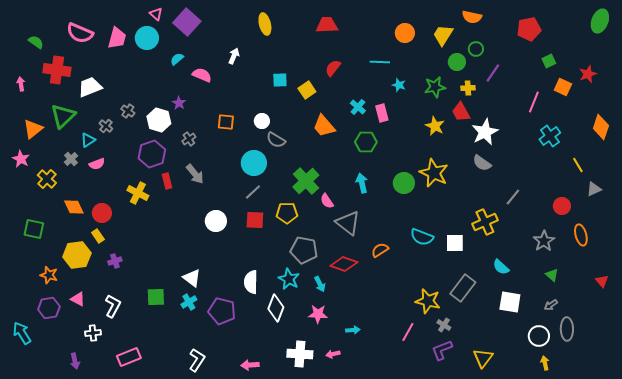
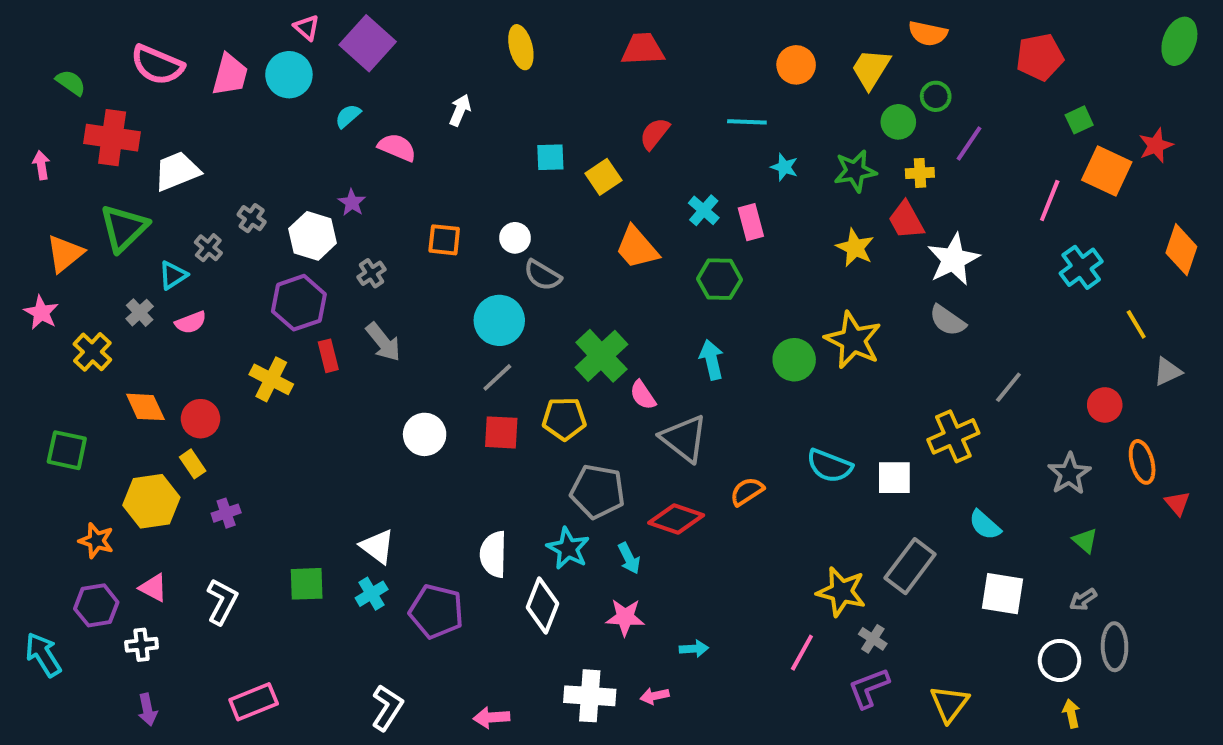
orange square: (563, 87) -> (1107, 171), size x1.4
red triangle: (602, 281) -> (1177, 503), moved
white cross: (93, 333) -> (142, 645), moved

